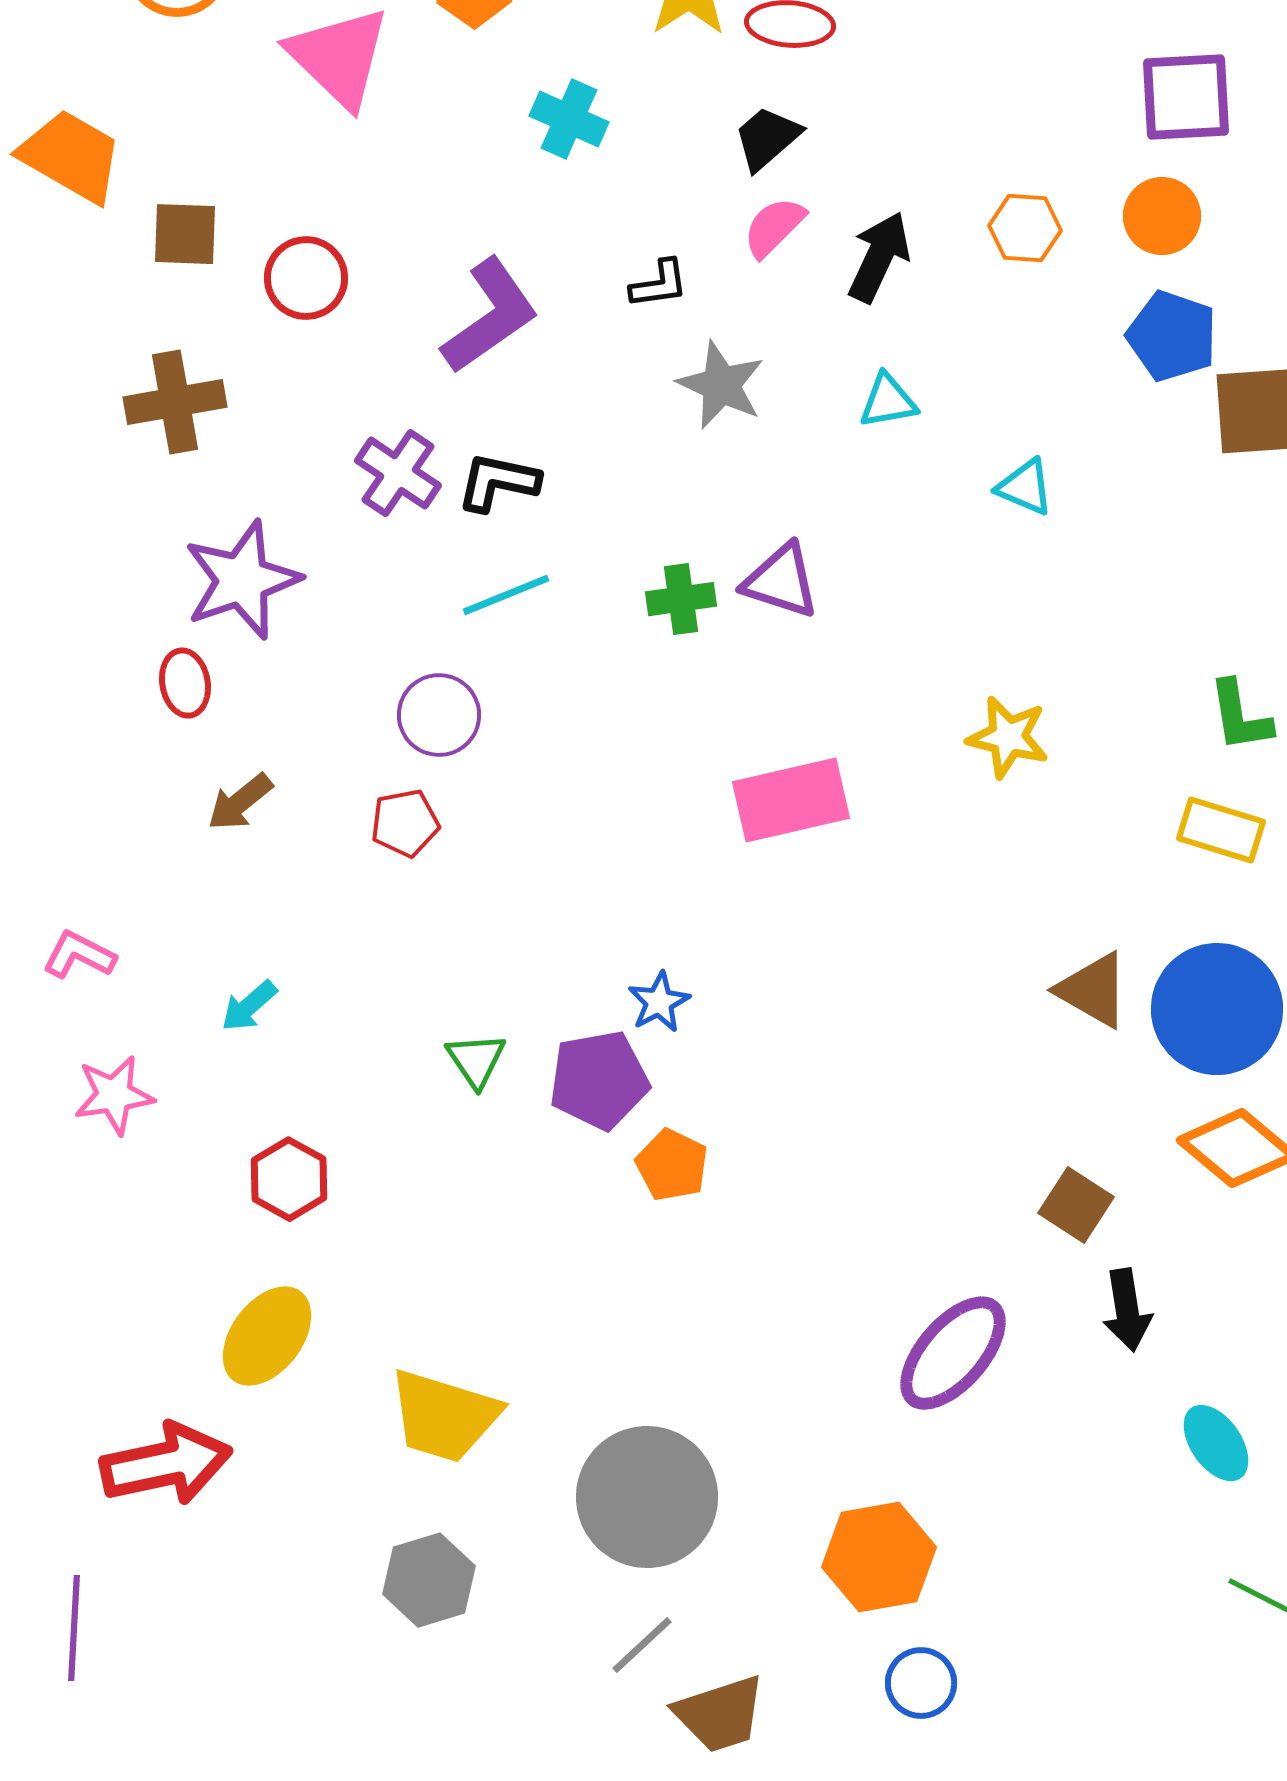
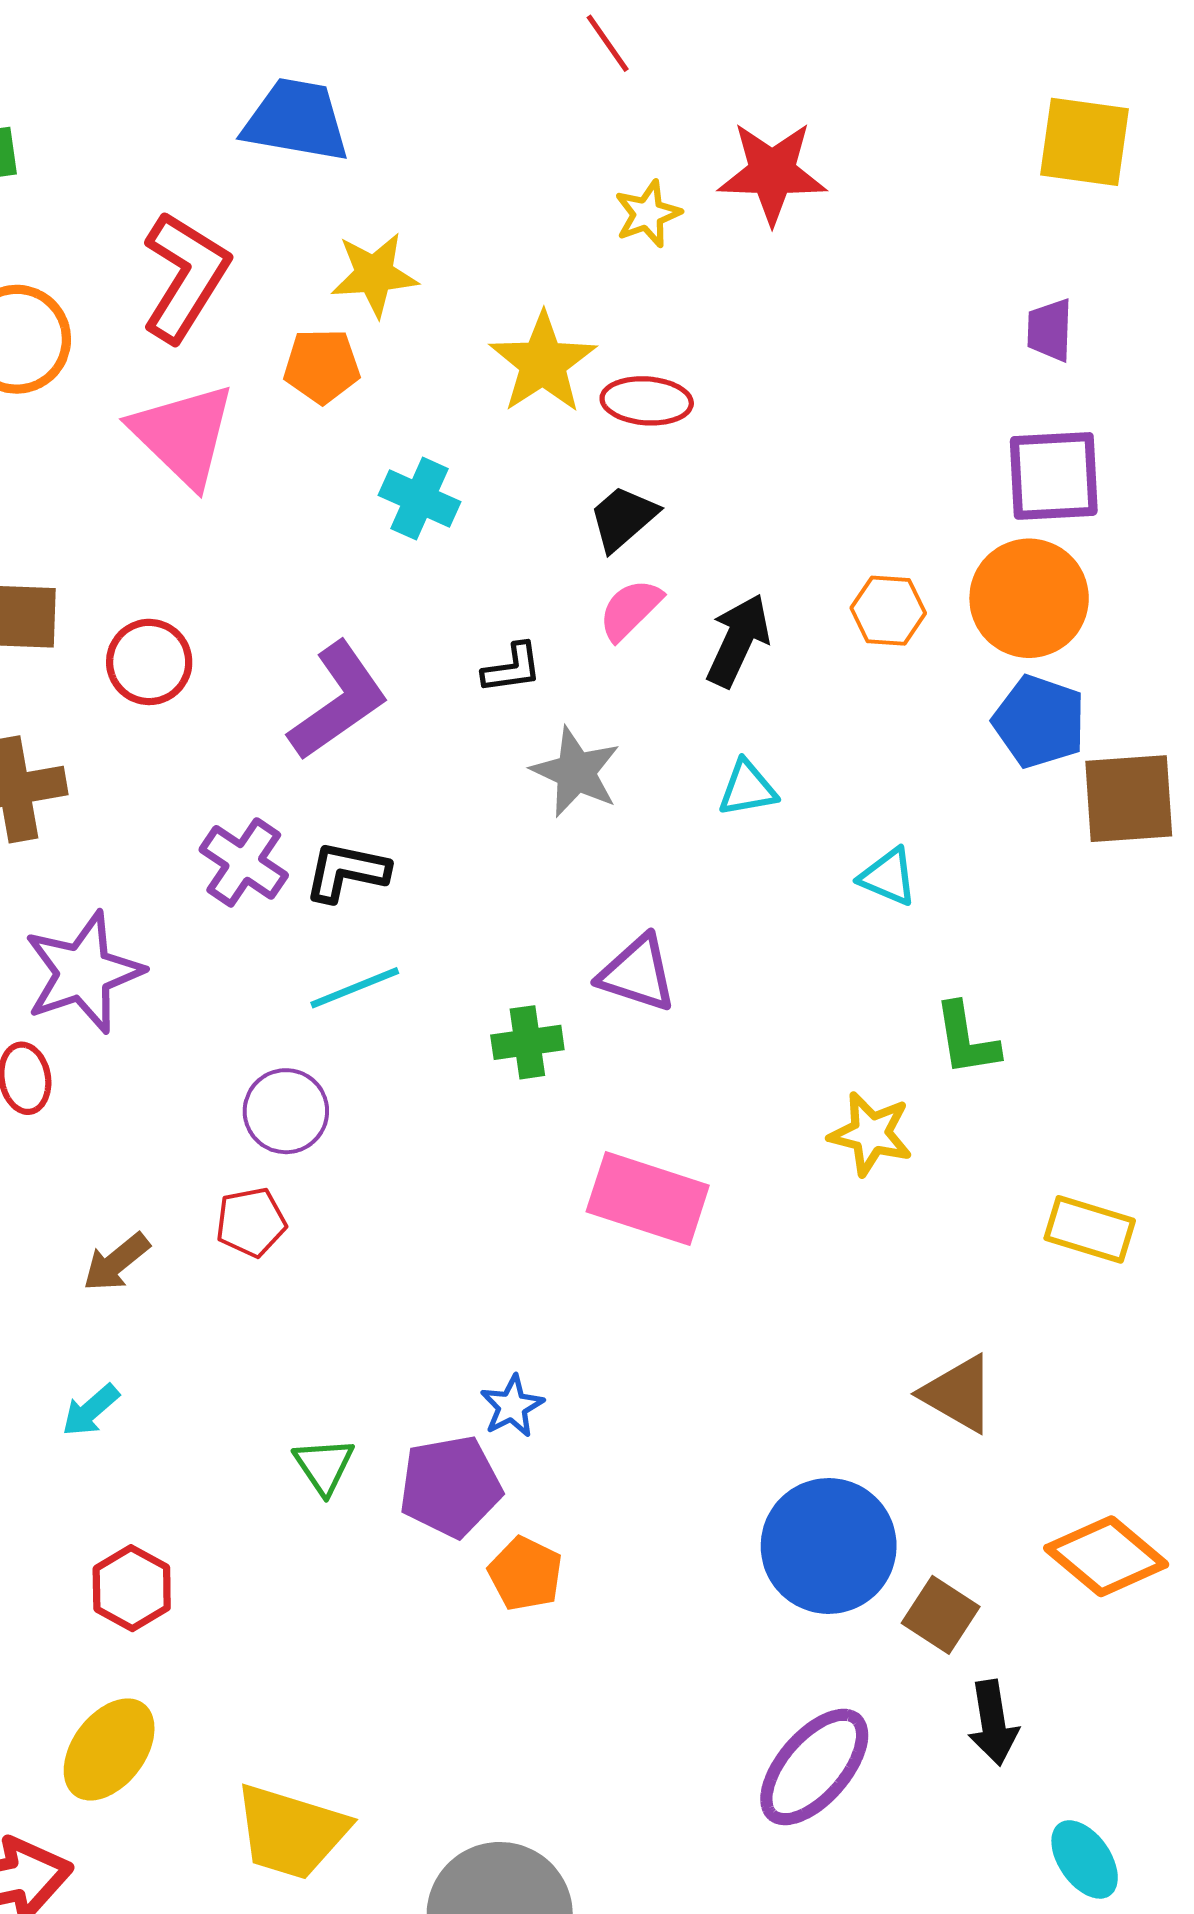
orange circle: (1162, 216) -> (1029, 598), size x1.5
green cross: (681, 599) -> (527, 1042), moved
green L-shape: (1240, 716) -> (966, 1039), moved
pink rectangle: (791, 800) -> (648, 1199), turned 31
brown arrow: (240, 802) -> (116, 1262), moved
blue circle: (1217, 1009) -> (829, 1546), moved

